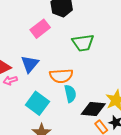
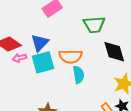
cyan square: (37, 103) -> (43, 62), moved, turned 35
black diamond: (93, 109) -> (114, 52), moved, turned 65

